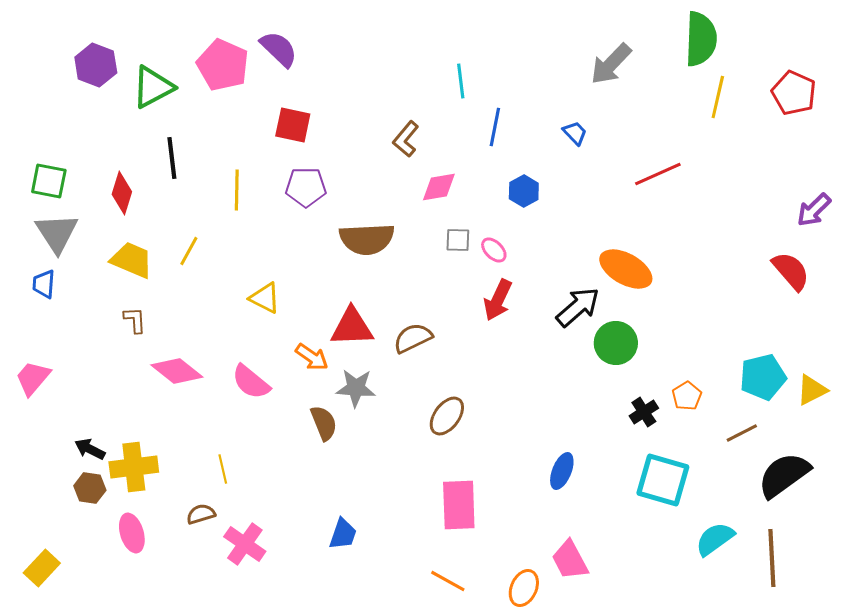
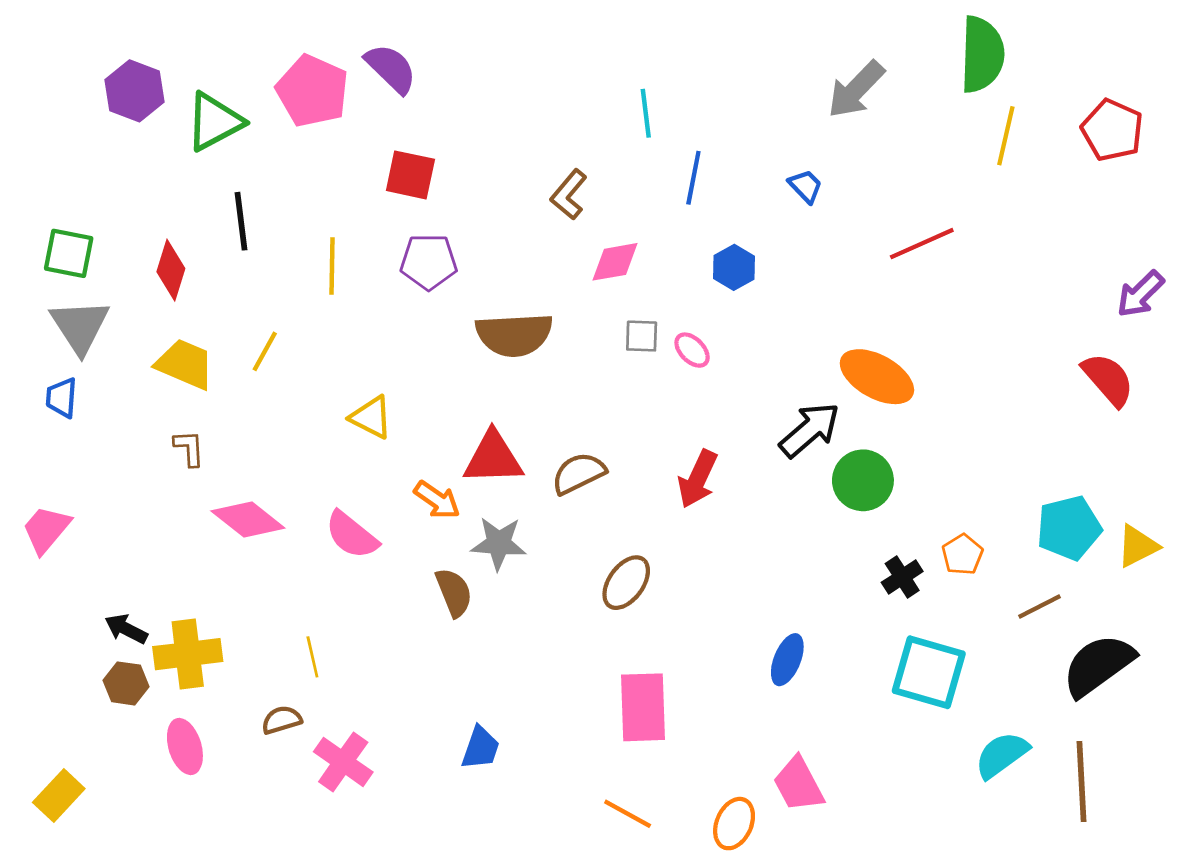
red arrow: (498, 300) -> (698, 479), moved

